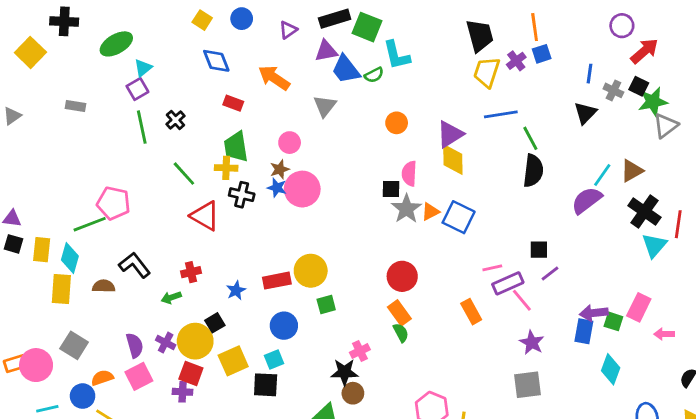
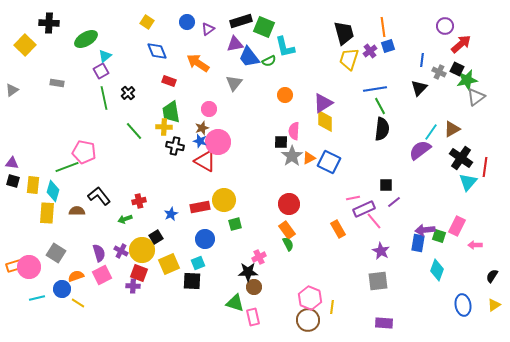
blue circle: (242, 19) -> (187, 22), moved
blue line: (501, 114) -> (375, 89), moved
red triangle: (205, 216) -> (205, 161), moved

